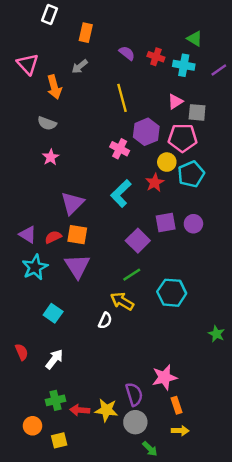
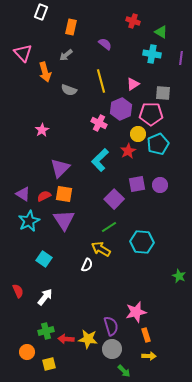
red cross: (156, 57) -> (133, 21), moved
purple line: (219, 70) -> (181, 58), turned -48
pink triangle: (175, 102) -> (133, 84), moved
gray semicircle: (47, 123) -> (69, 90), moved

